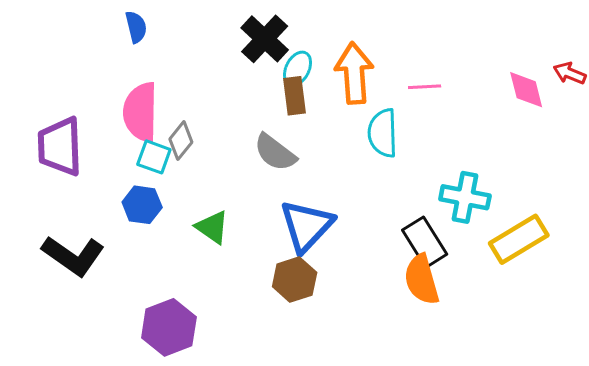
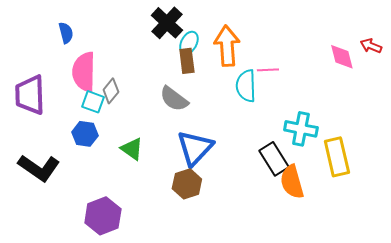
blue semicircle: (136, 27) -> (66, 33), moved
pink line: (425, 87) -> (268, 70), moved
yellow rectangle: (519, 239) -> (337, 157), turned -72
orange semicircle: (422, 280) -> (292, 182), moved

